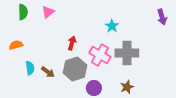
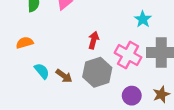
cyan semicircle: (30, 68) -> (42, 71), turned -32
purple circle: (94, 88) -> (132, 96), moved

